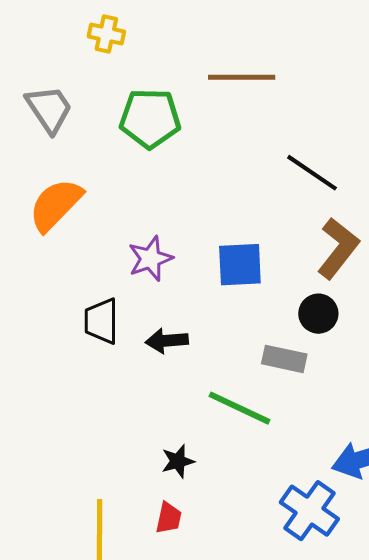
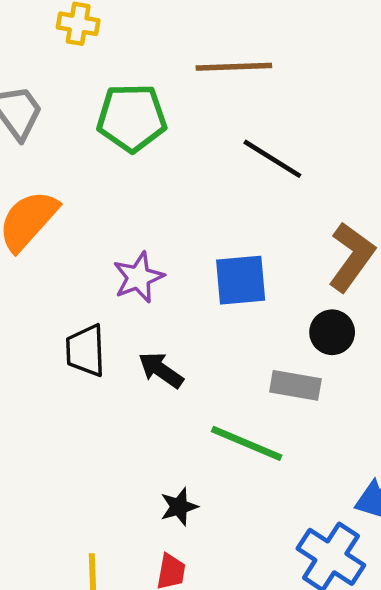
black line: (312, 173) -> (272, 159), moved
black arrow: (167, 341) -> (161, 370), turned 42

